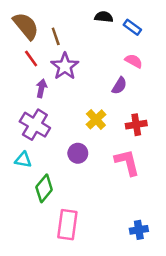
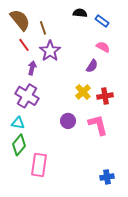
yellow cross: (96, 119) -> (83, 92), moved
purple circle: (78, 153) -> (68, 121), moved
green diamond: (44, 188) -> (19, 145), moved
pink rectangle: (67, 225) -> (39, 165), moved

